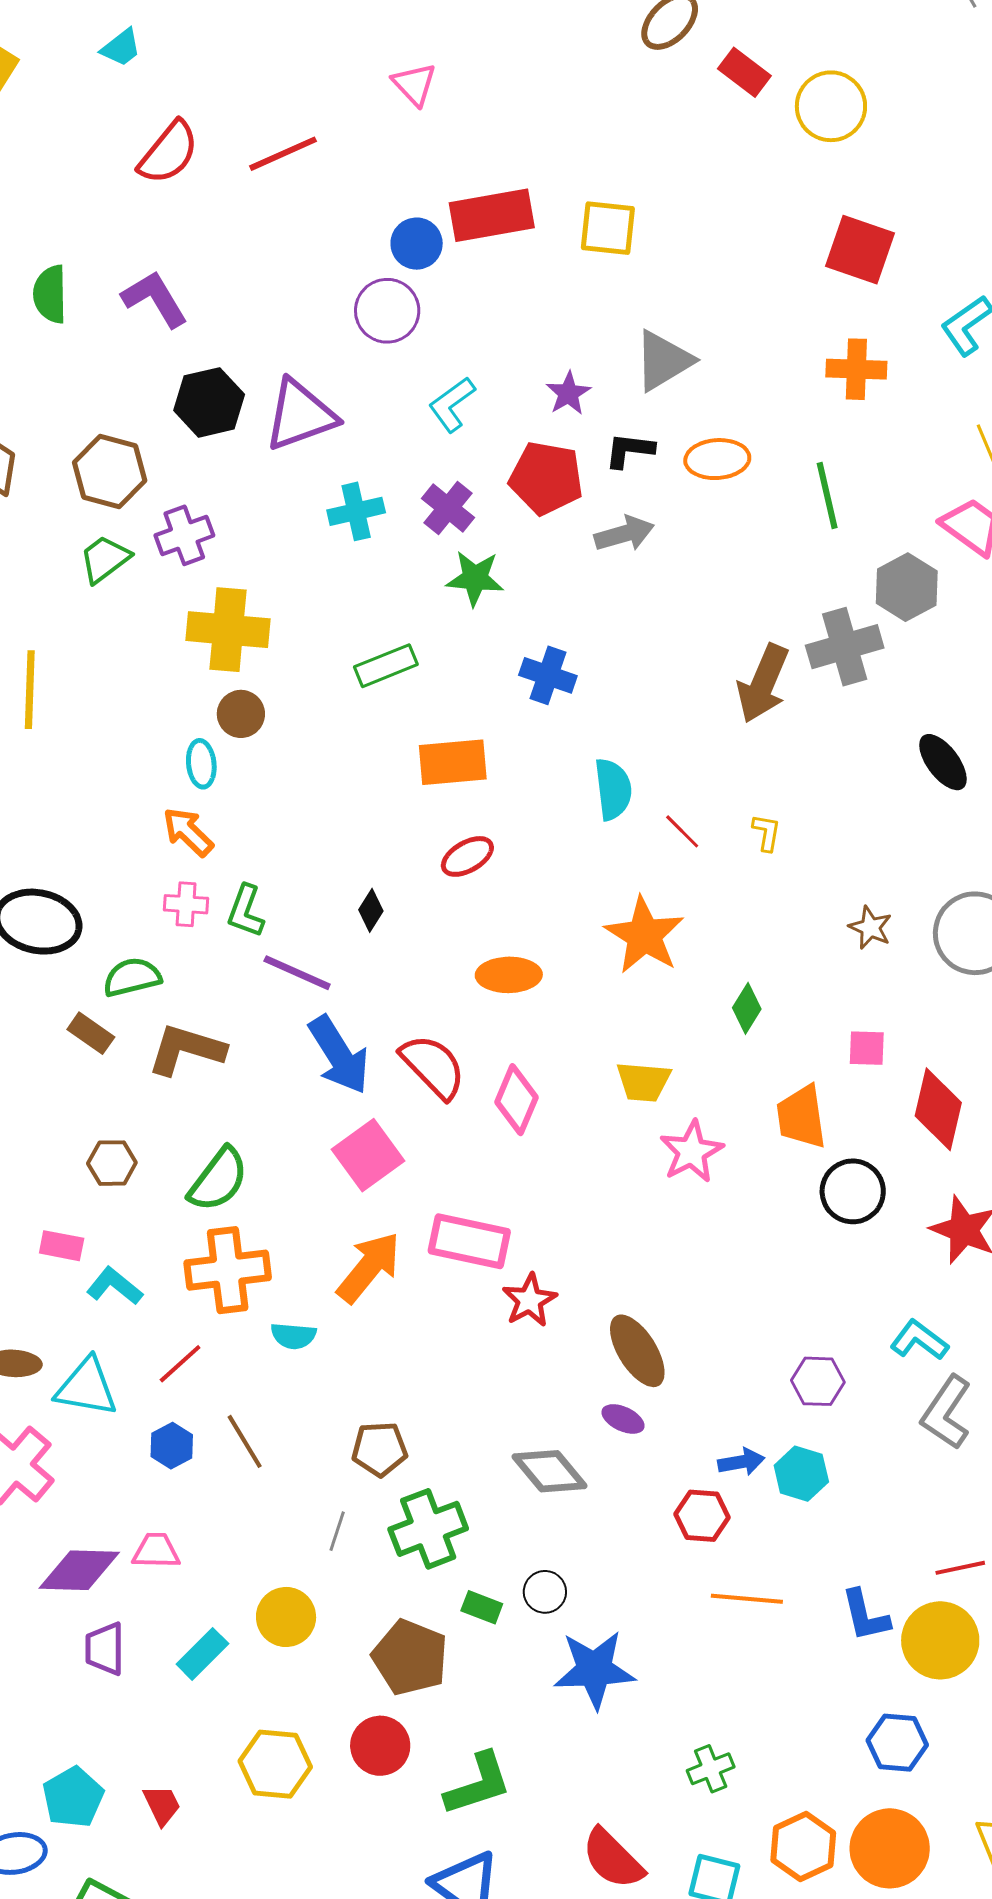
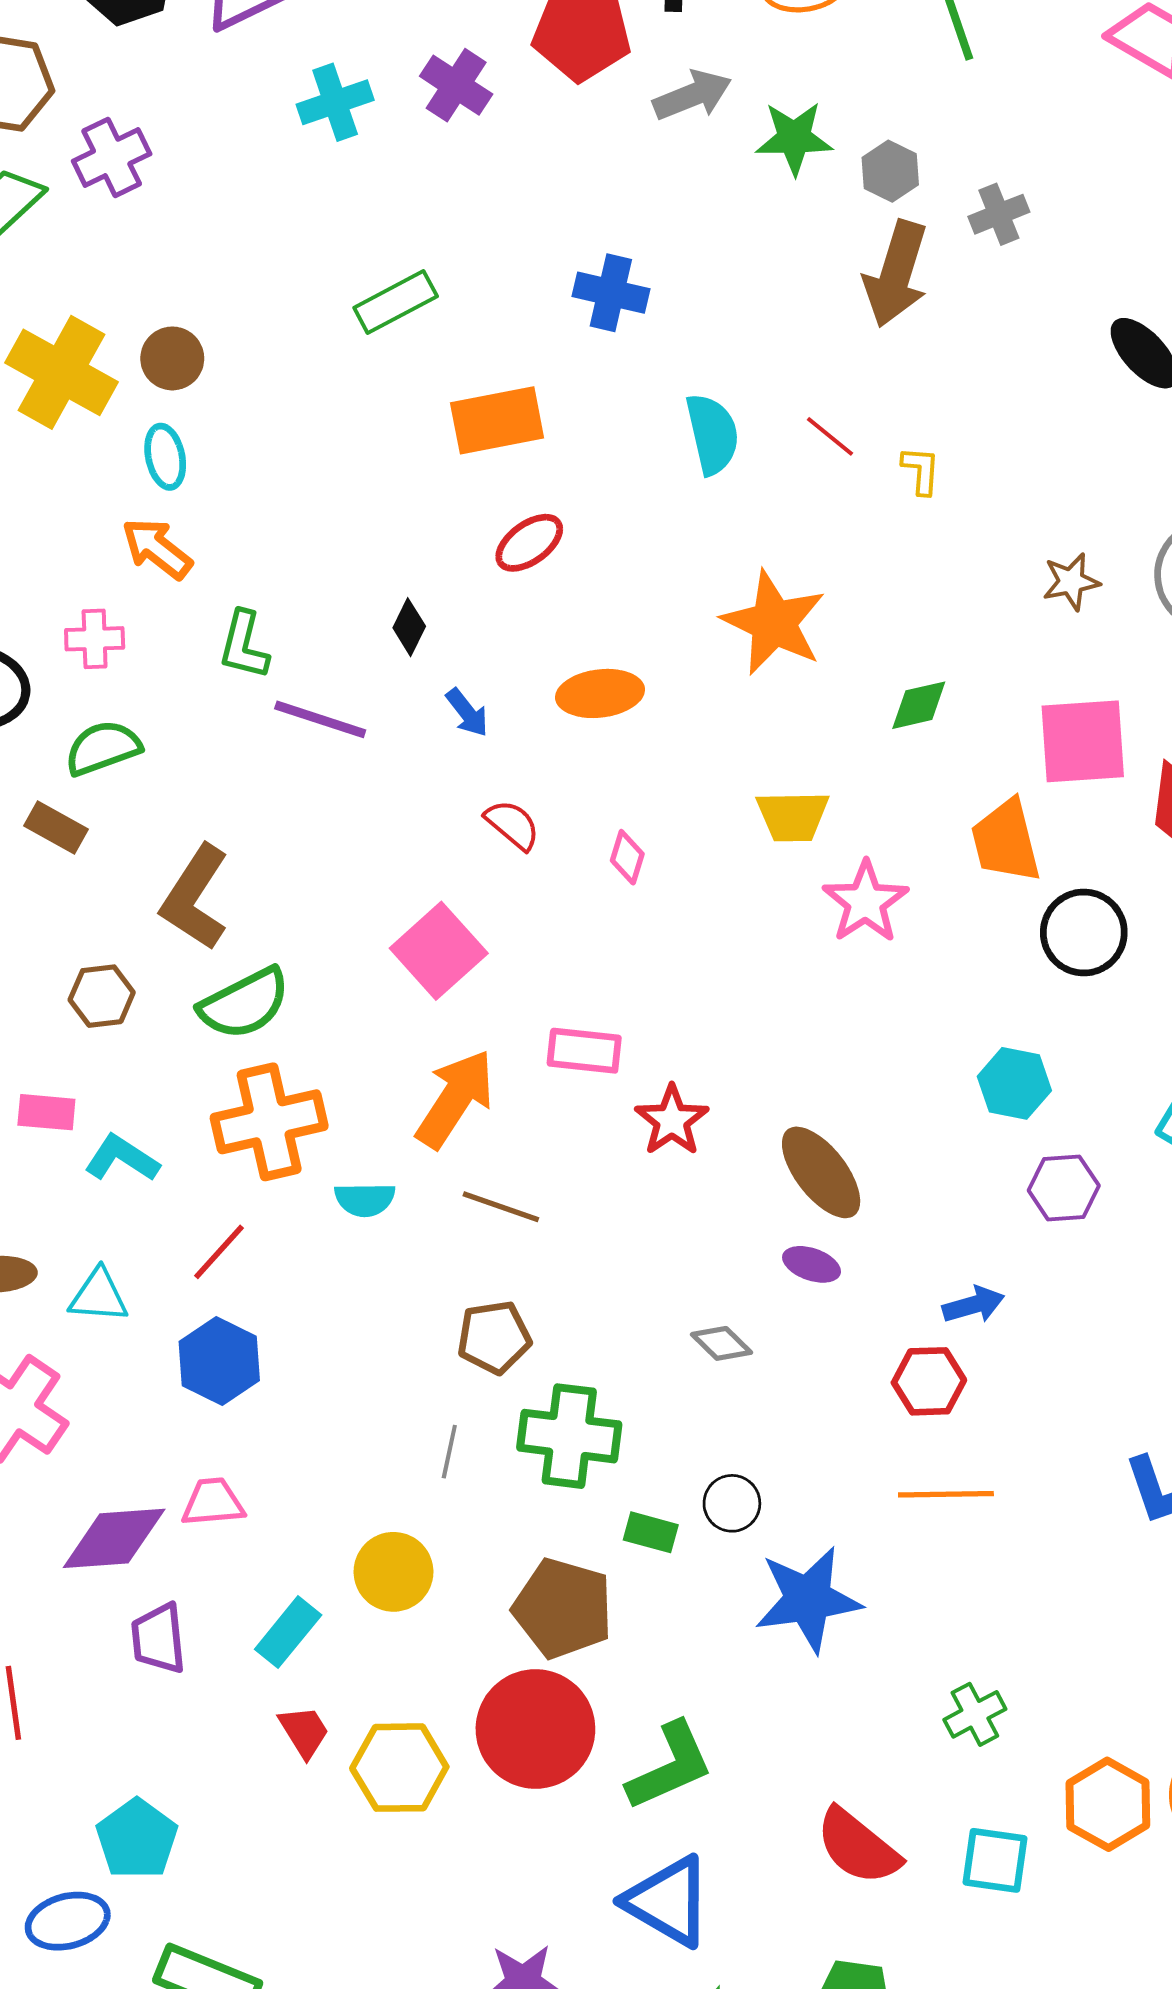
green star: (475, 578) -> (794, 138), moved
gray hexagon: (907, 587) -> (890, 171), moved, size x0.7
yellow cross: (228, 630) -> (62, 372), moved, turned 30
gray cross: (845, 647) -> (999, 214), size x0.6
brown circle: (241, 714) -> (172, 358), moved
red line: (682, 831) -> (830, 436), moved
pink cross: (186, 904) -> (95, 639), moved
brown star: (870, 928) -> (1071, 582), turned -30
green diamond: (747, 1008) -> (919, 705), turned 51
pink square: (867, 1048) -> (1083, 741), size x1.8
brown L-shape: (186, 1050) -> (195, 898), moved, turned -68
blue arrow: (339, 1055) -> (467, 713), moved, size x0.5
red semicircle: (433, 1066) -> (512, 825), size x0.6
pink diamond: (516, 1100) -> (627, 857), size x0.6
green semicircle: (218, 1180) -> (244, 1004), turned 32
pink rectangle: (469, 1241) -> (584, 1051), size x0.7
cyan triangle: (87, 1387) -> (99, 1296), size x0.7
brown line: (245, 1441) -> (501, 1207), moved, turned -34
blue hexagon: (172, 1446) -> (219, 1361), size x1.4
gray diamond: (549, 1471) -> (722, 1343), size x0.6
cyan hexagon: (801, 1474) -> (1014, 1083), moved
green cross: (428, 1529) -> (569, 1436), turned 34
orange line: (747, 1599) -> (946, 1494), moved
red circle: (380, 1746) -> (535, 1729), size x1.5
red trapezoid: (162, 1805) -> (304, 1732), moved

